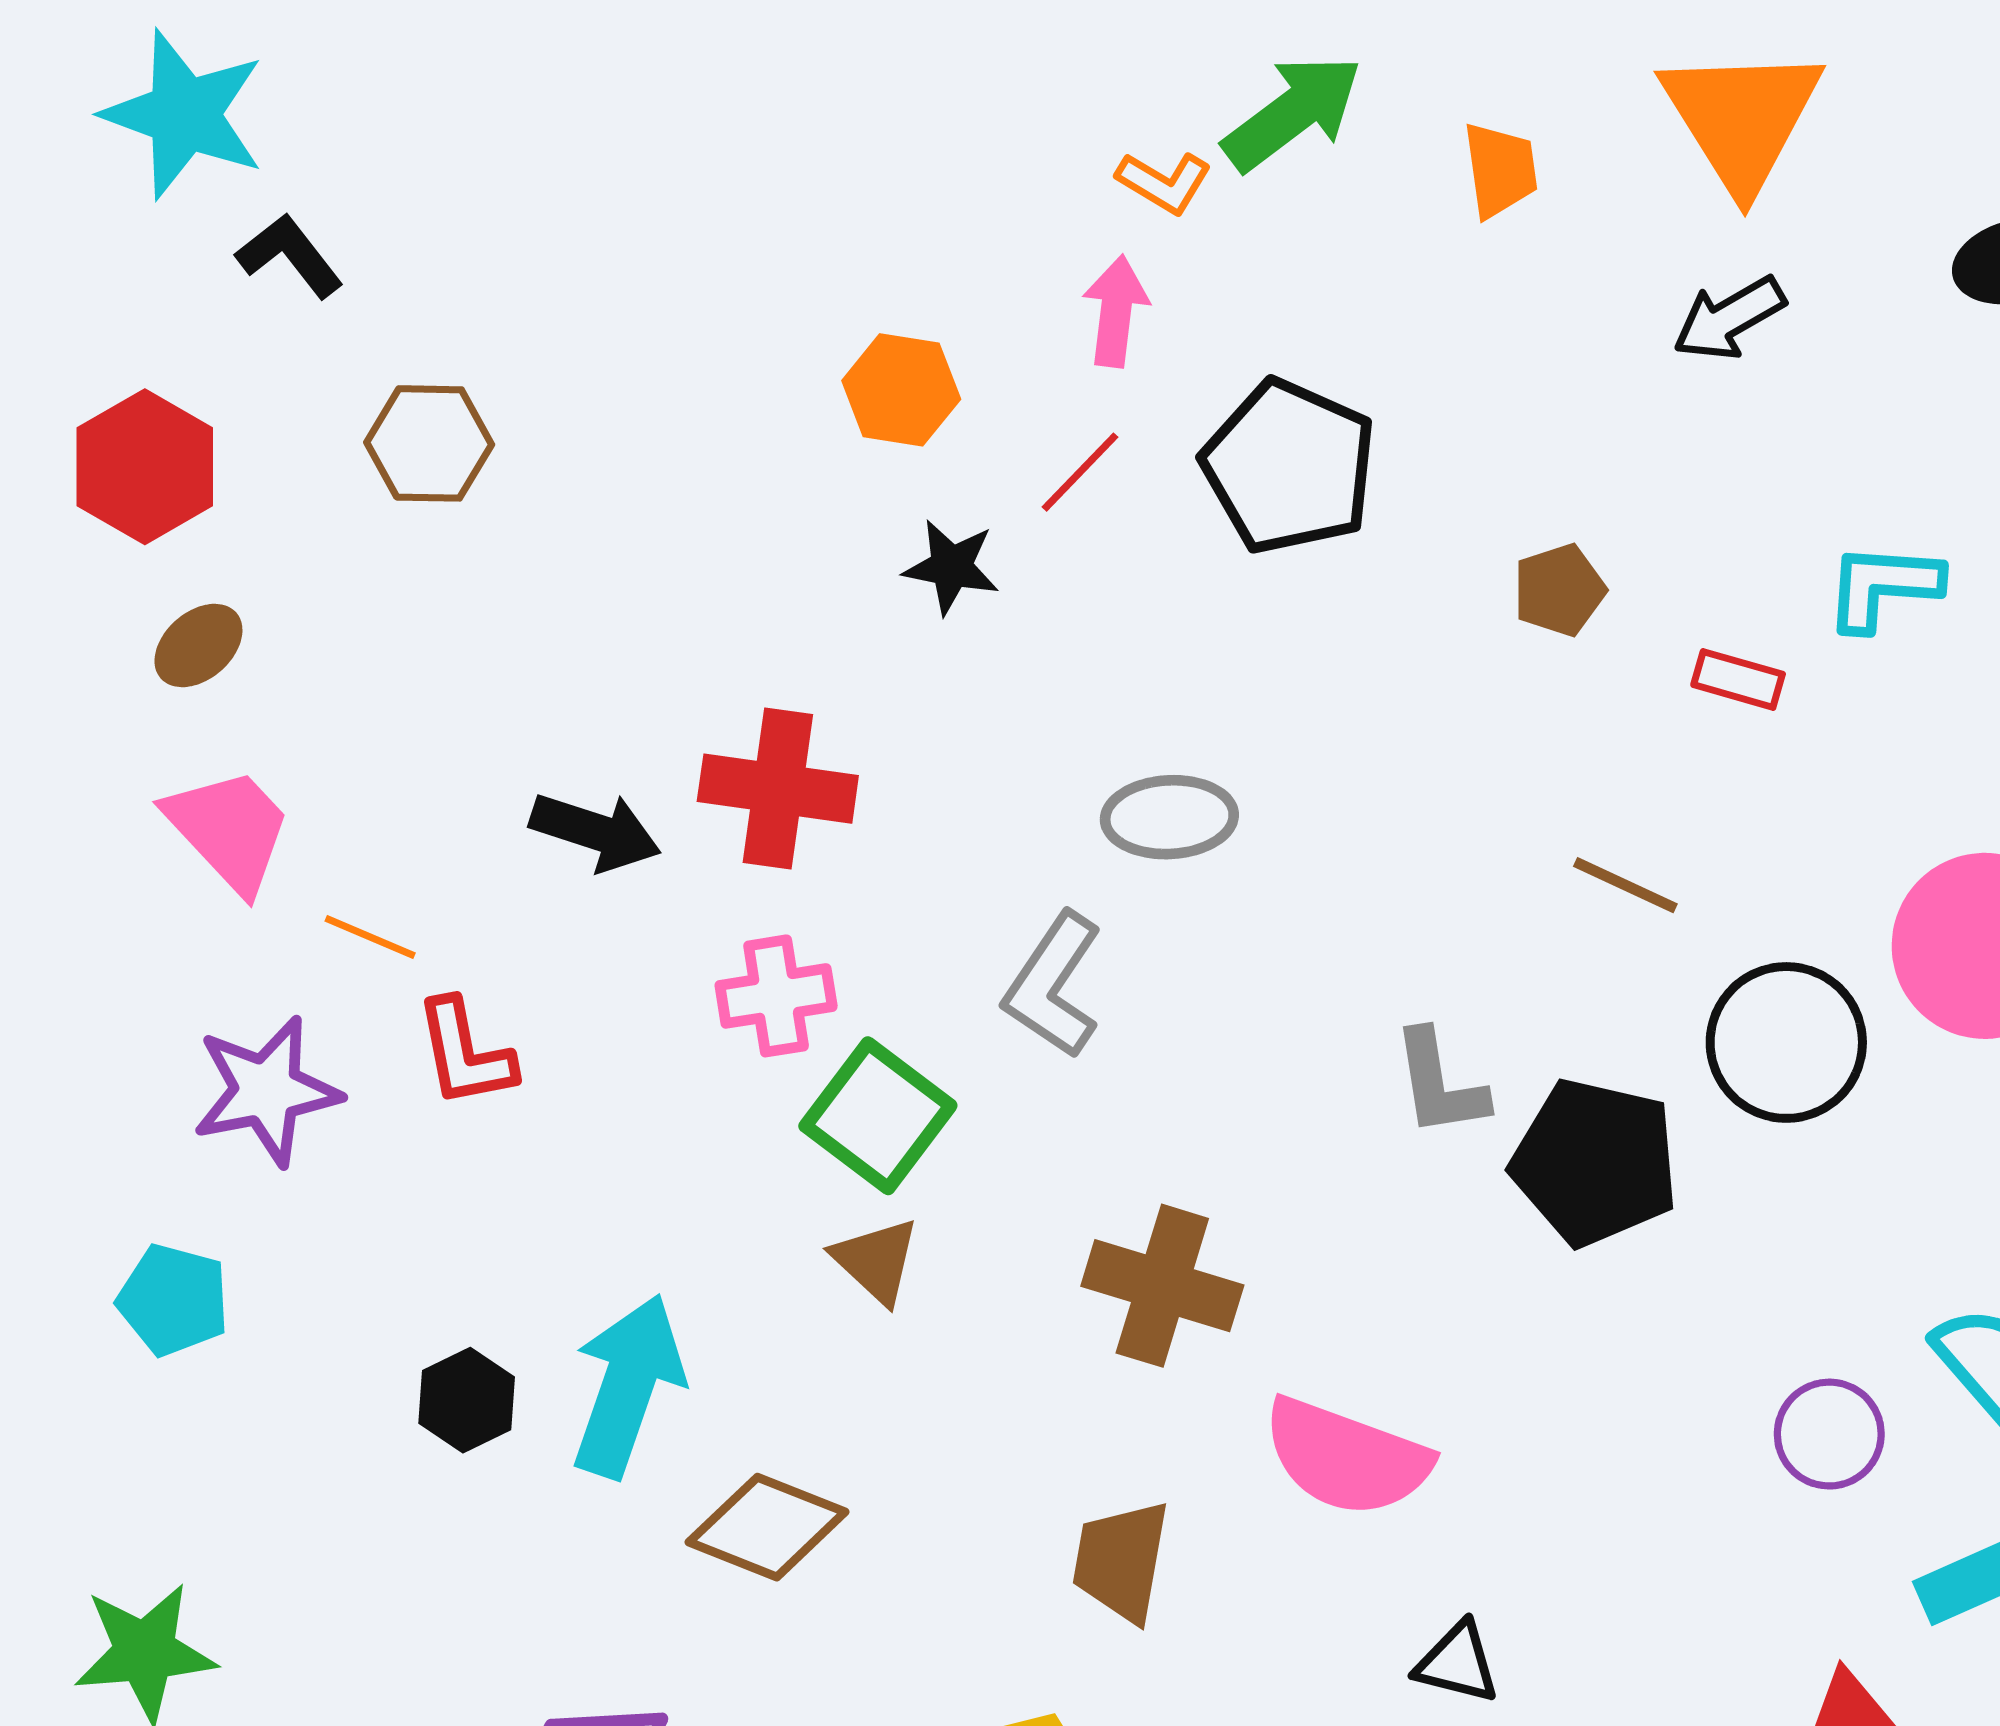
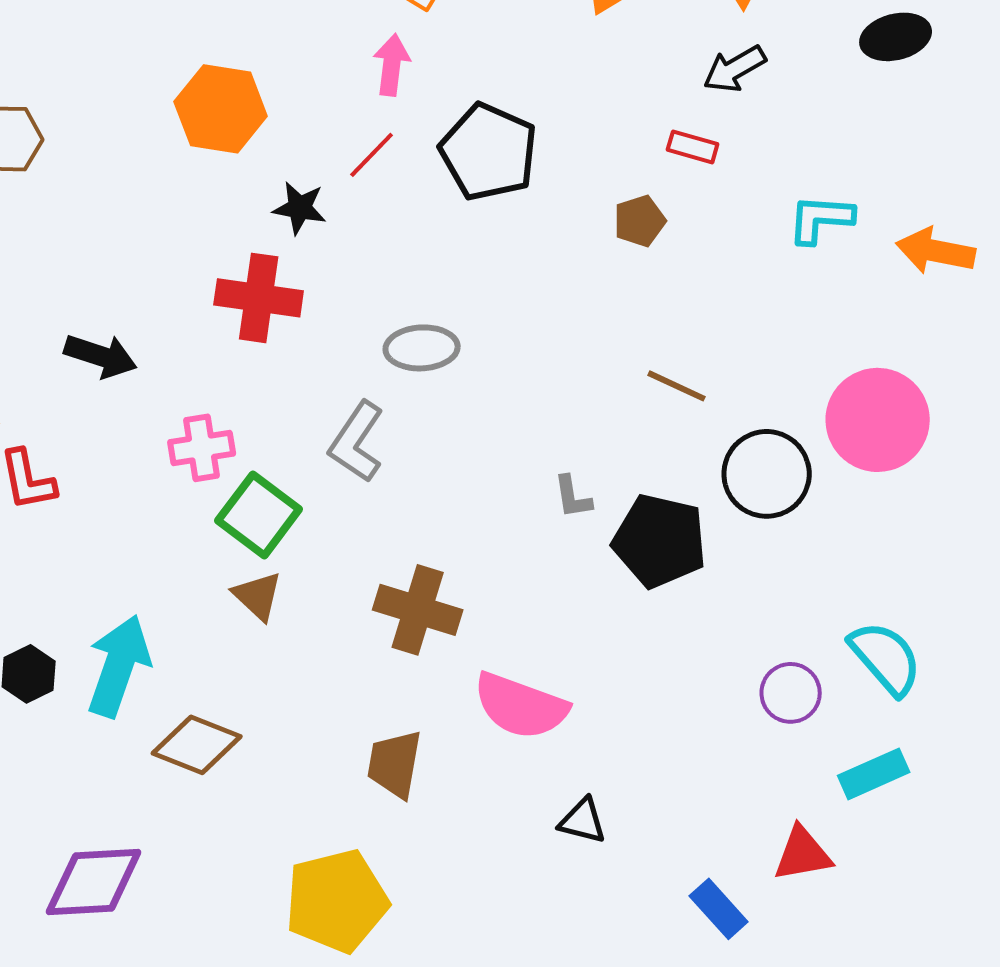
orange hexagon: (901, 390) -> (221, 109), moved, size x1.4
red rectangle: (1738, 679) -> (693, 147), moved
red cross: (778, 789) -> (259, 298), moved
gray L-shape: (1439, 1084) -> (573, 497), size x0.7

